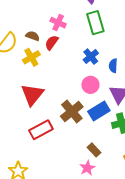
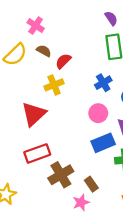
pink cross: (58, 23) -> (36, 26), moved
yellow cross: (31, 57) -> (54, 85), moved
brown cross: (72, 112) -> (61, 175), moved

